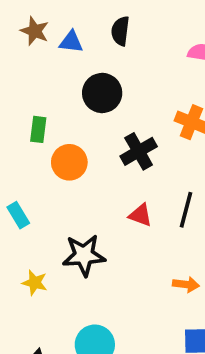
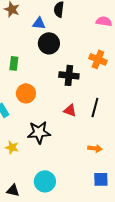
blue triangle: (71, 42) -> (39, 23), moved
black cross: (139, 151) -> (69, 75), turned 36
orange circle: (69, 162) -> (26, 93), moved

